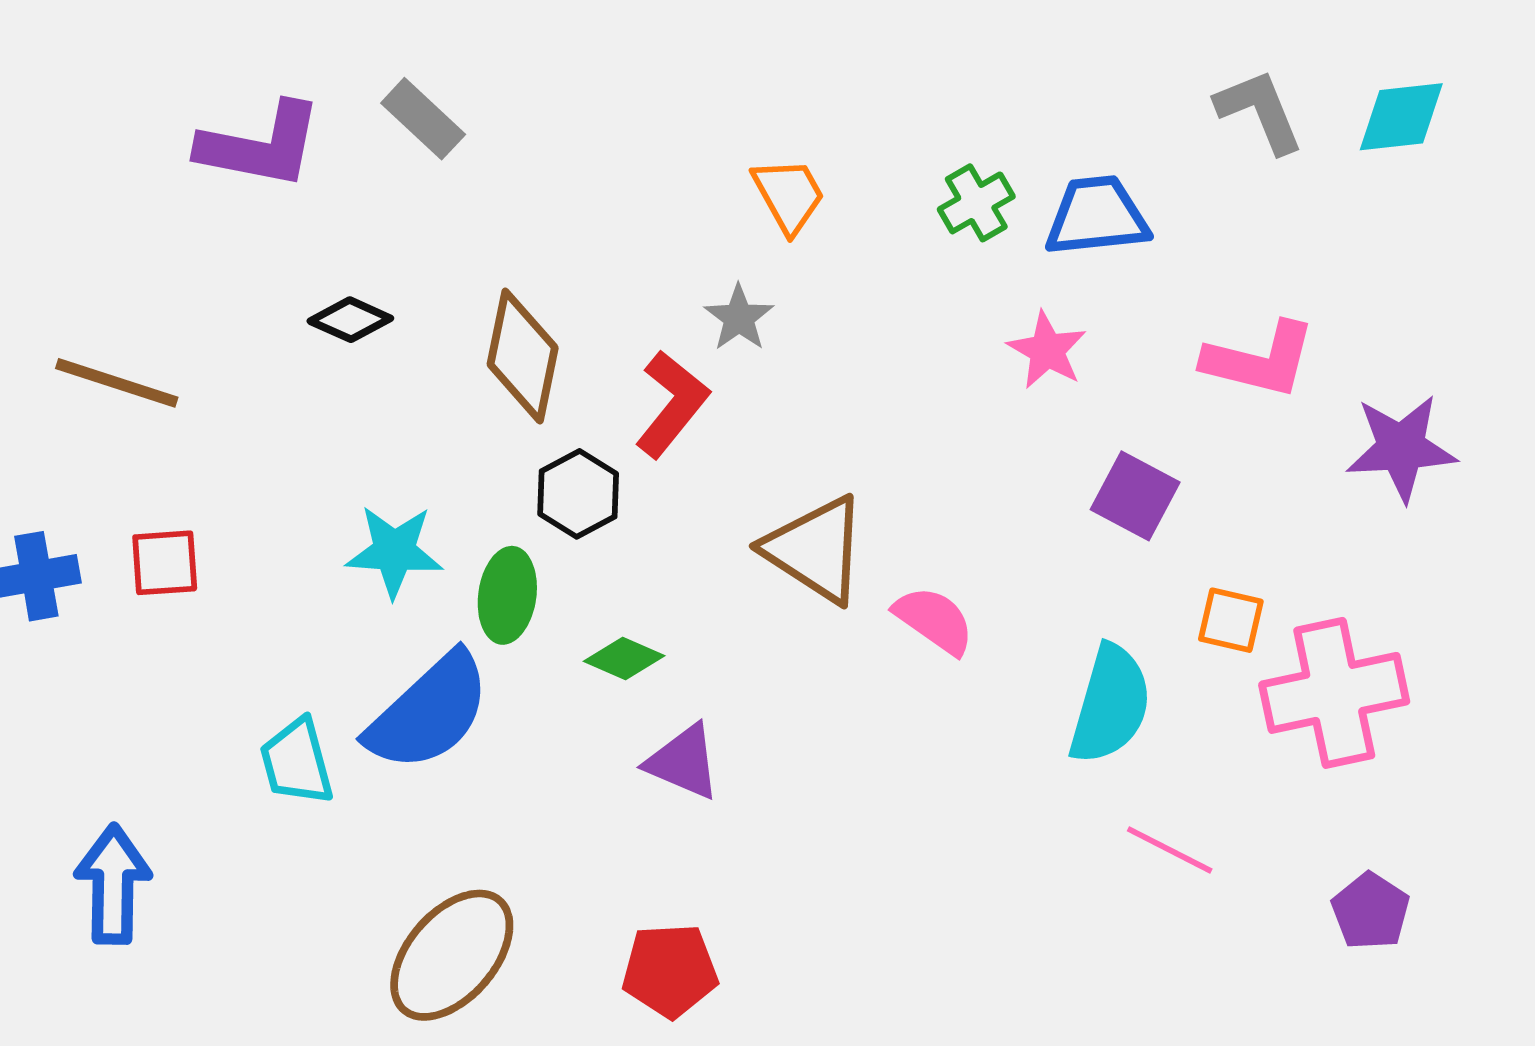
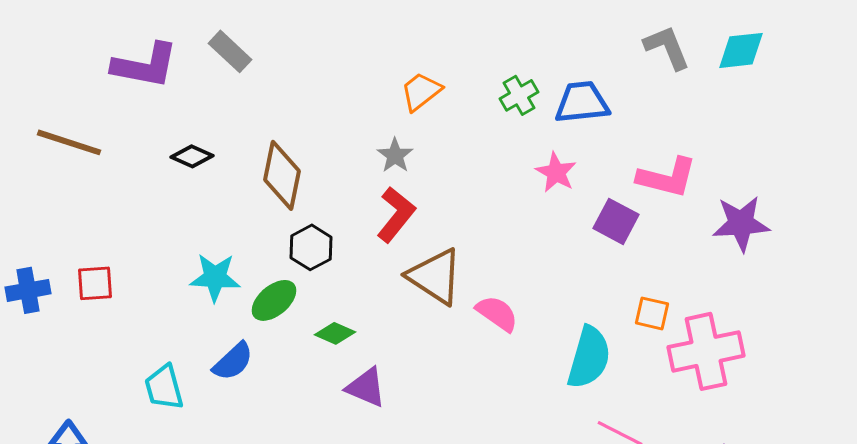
orange trapezoid: (789, 195) -> (421, 91), turned -99
brown line: (117, 383) -> (69, 142), moved
red L-shape: (672, 404) -> (396, 214), moved
purple square: (1135, 496) -> (616, 221), moved
green ellipse: (507, 595) -> (274, 300), turned 42
blue semicircle: (429, 712) -> (233, 361), size x0.6

